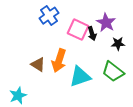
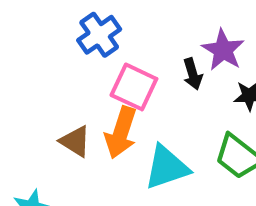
pink square: (78, 30) -> (134, 87), moved

